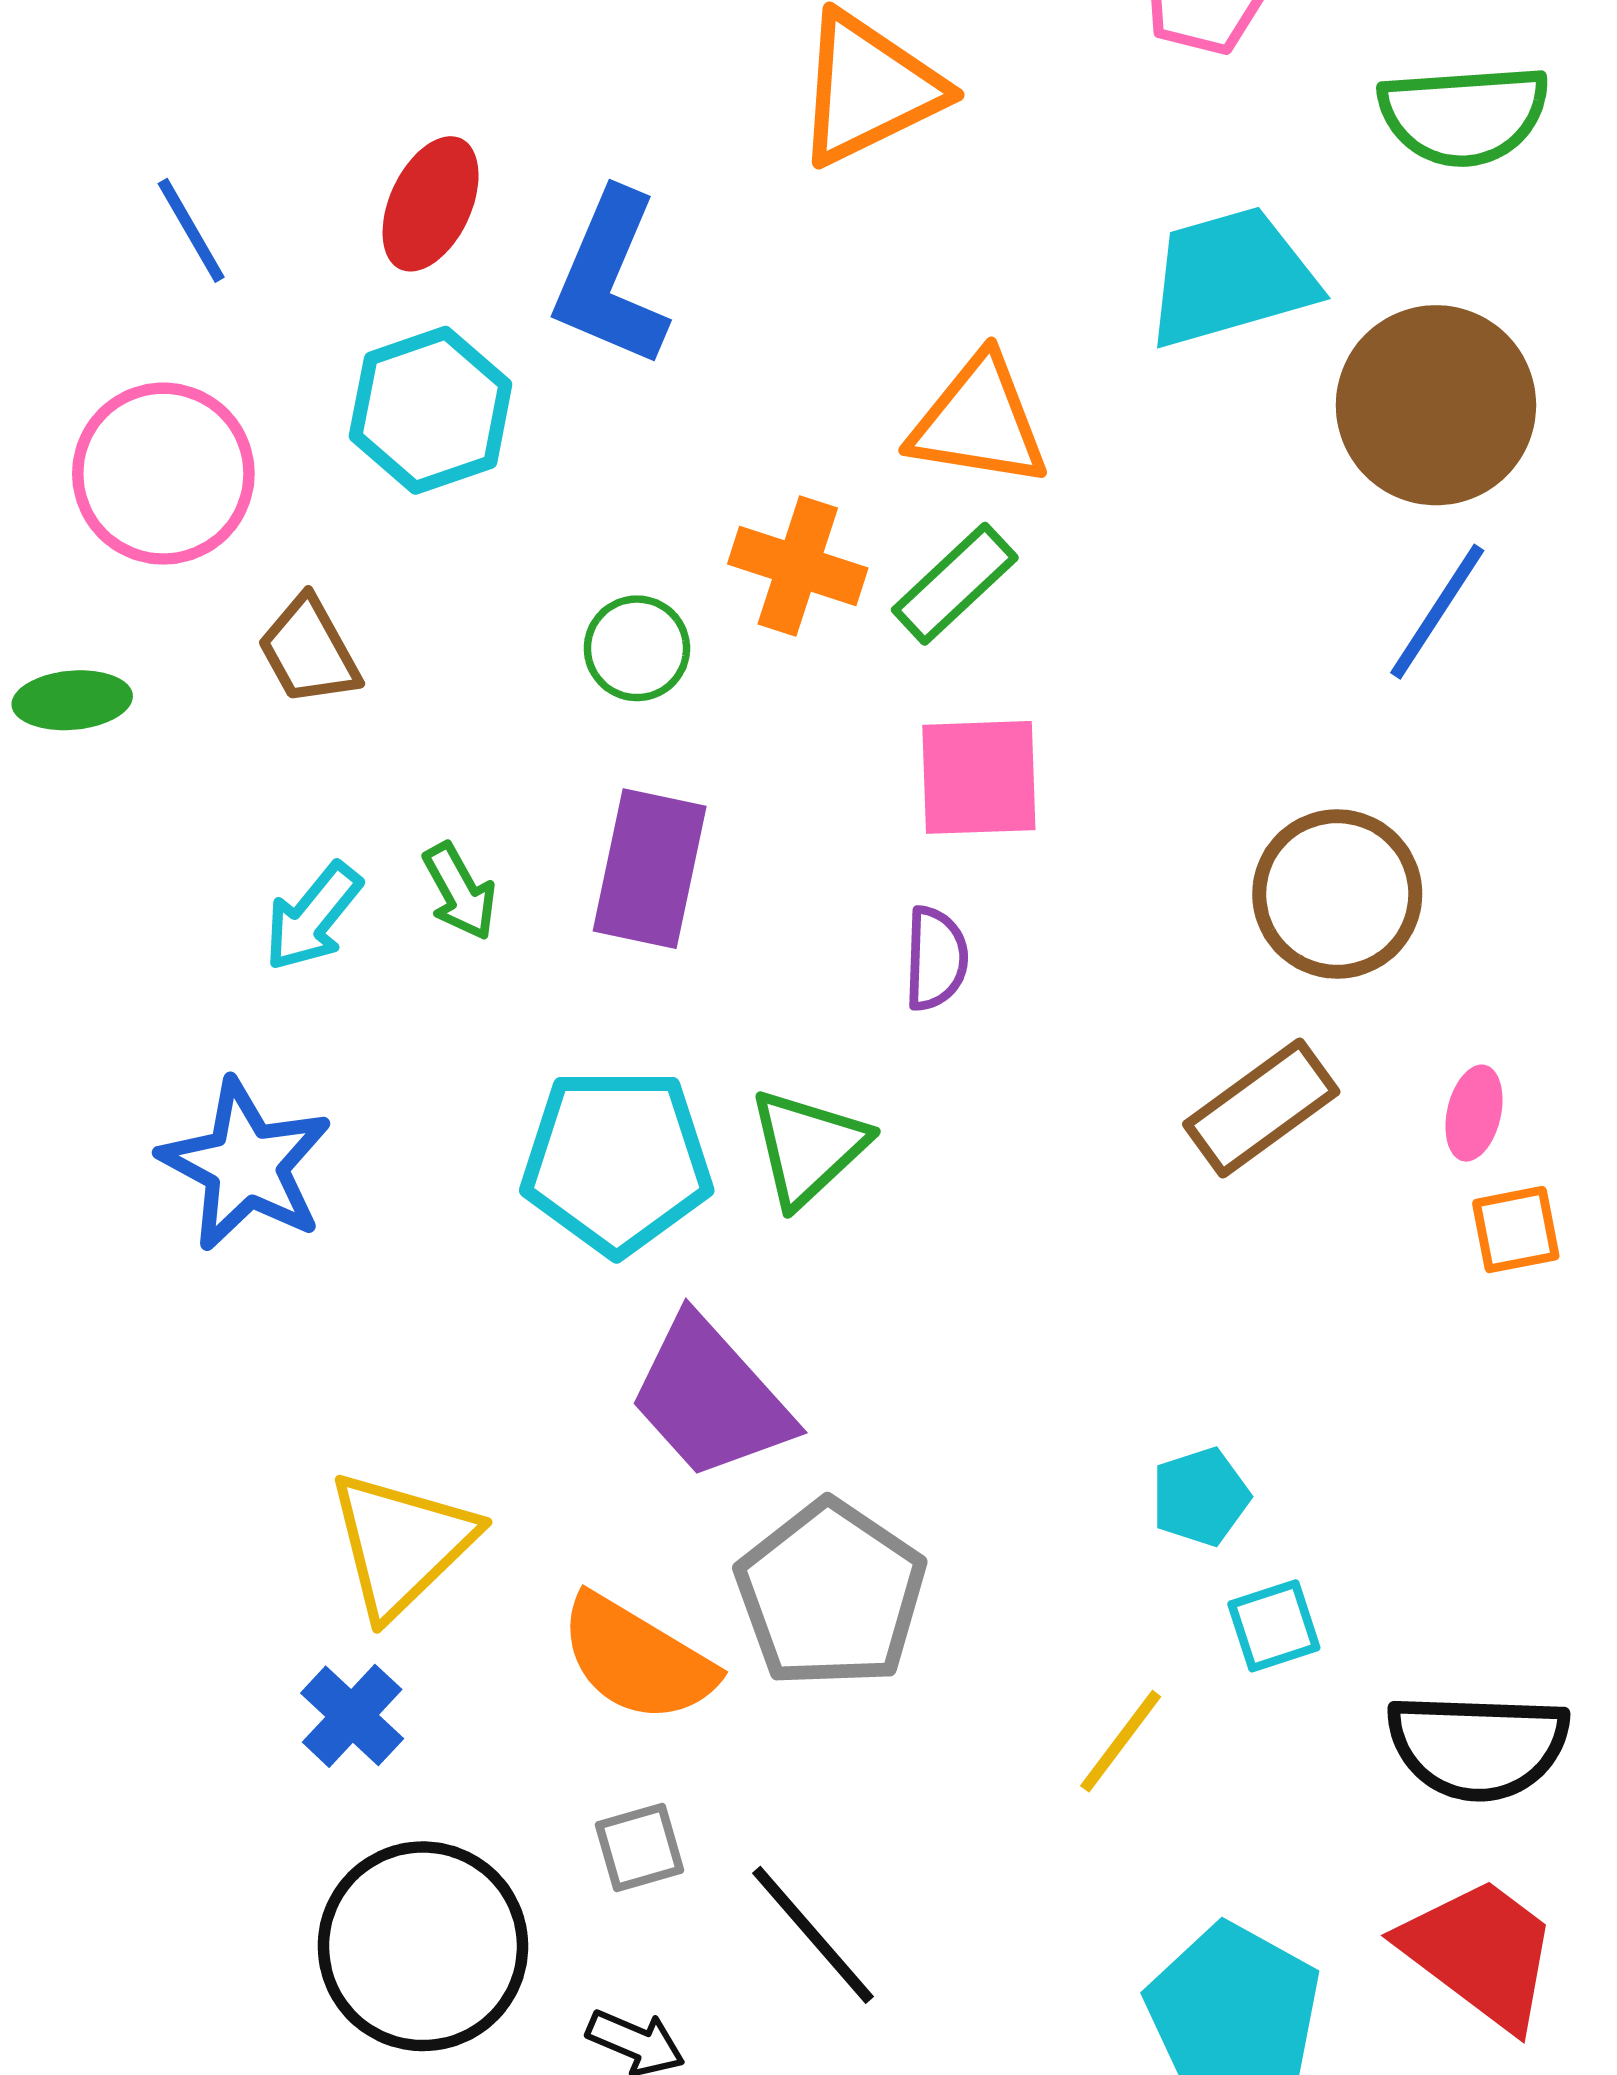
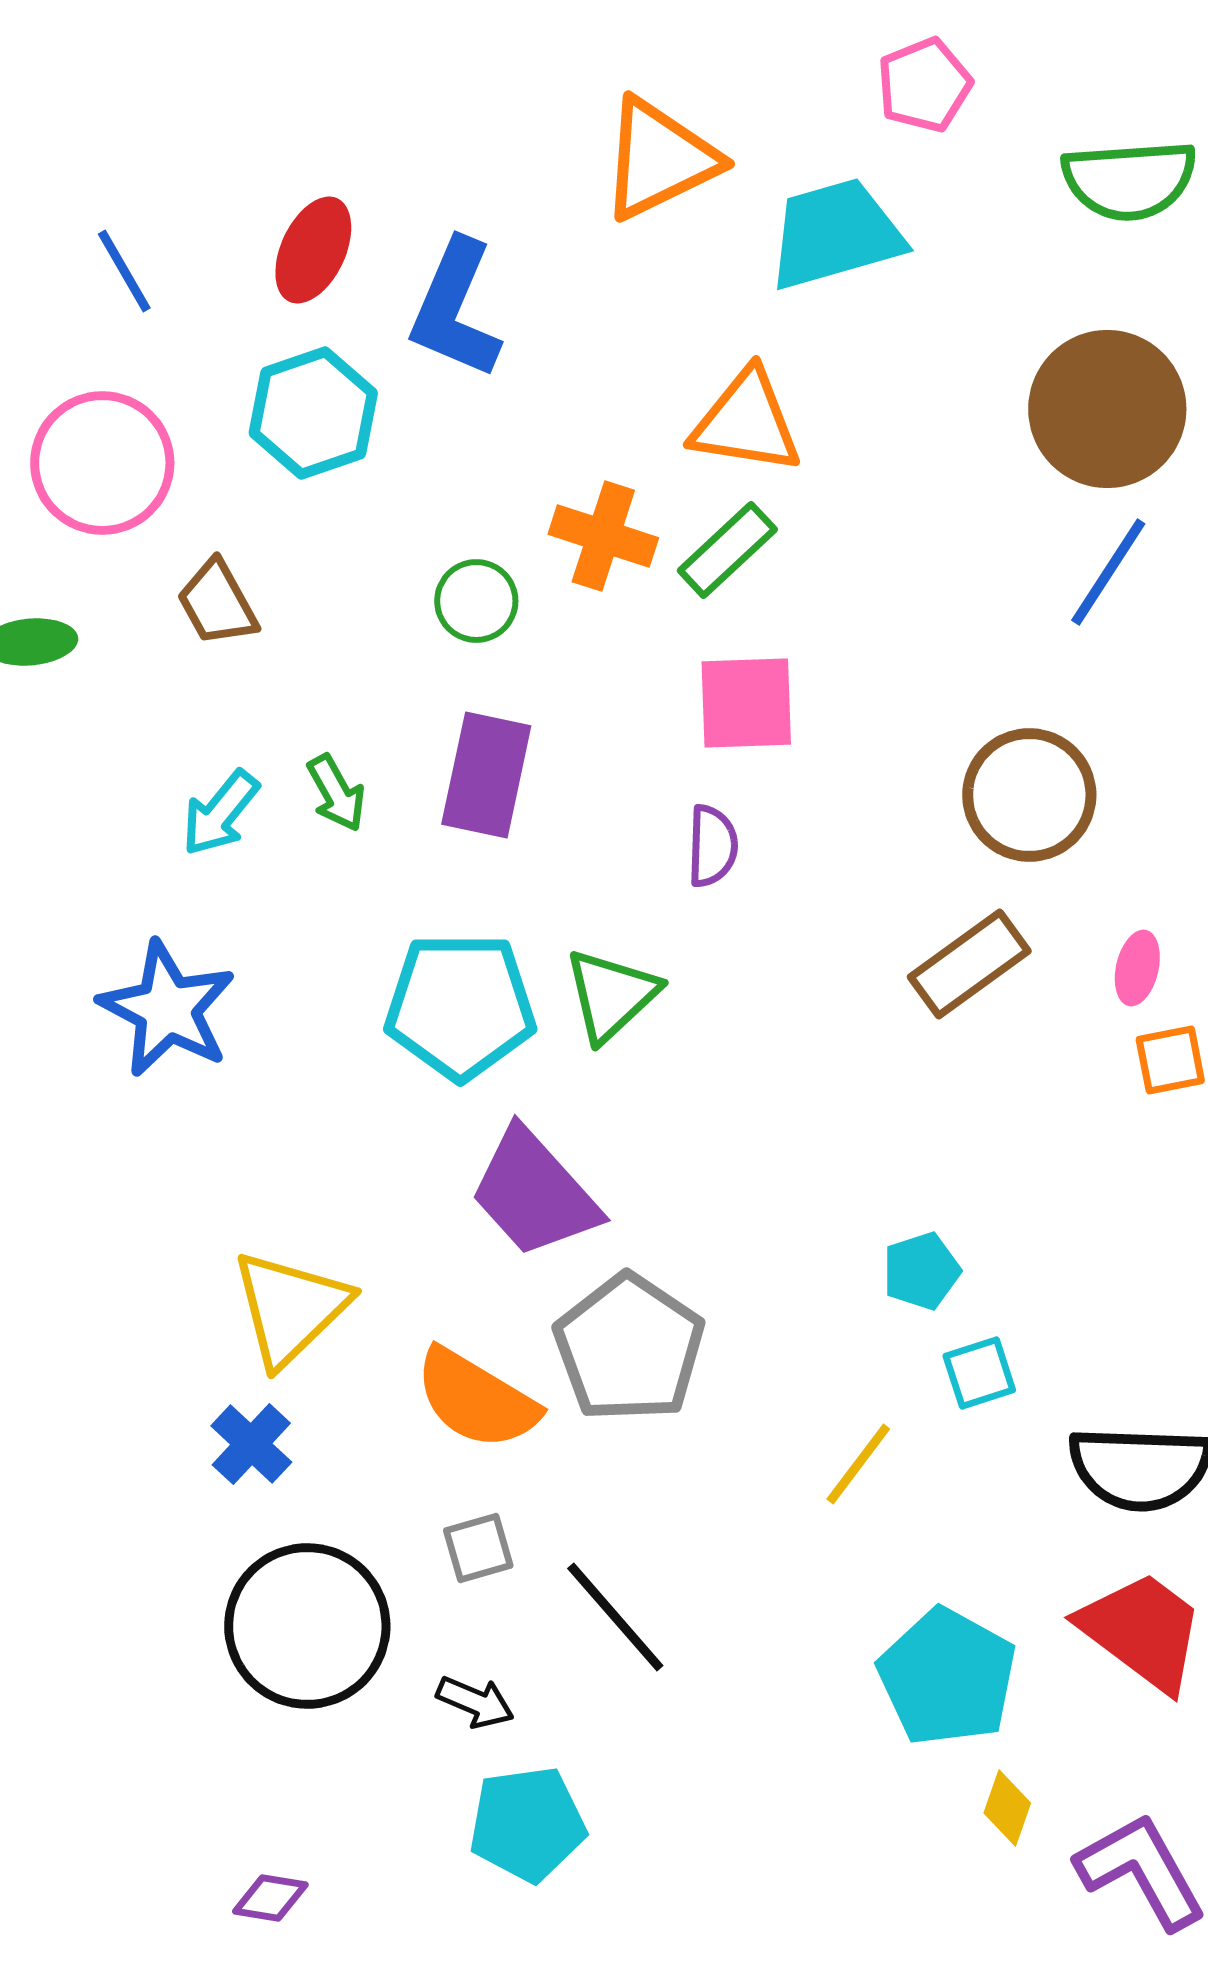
cyan trapezoid: (1231, 277) -> (835, 234), moved

